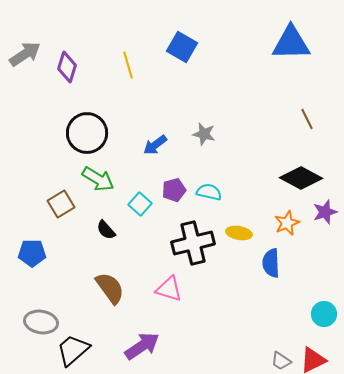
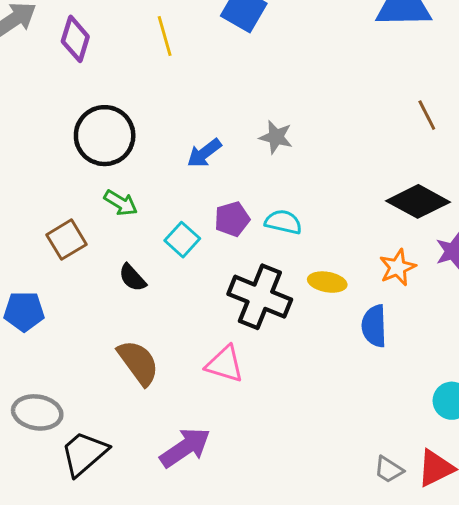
green arrow: (98, 179) -> (121, 203), size x0.7
black cross: (193, 243) -> (260, 297), turned 36

